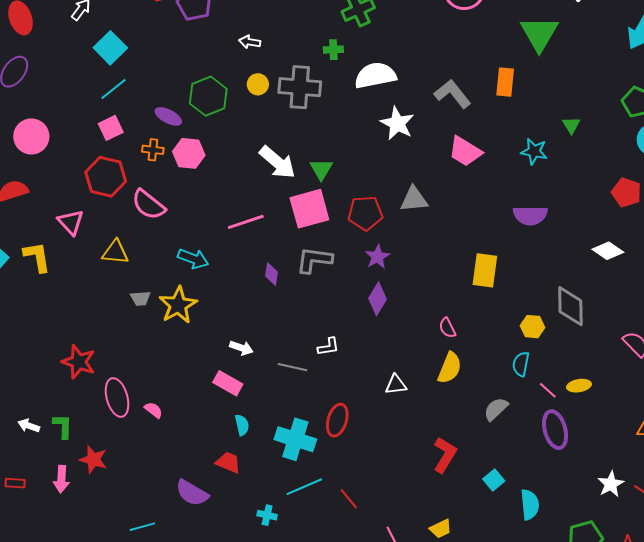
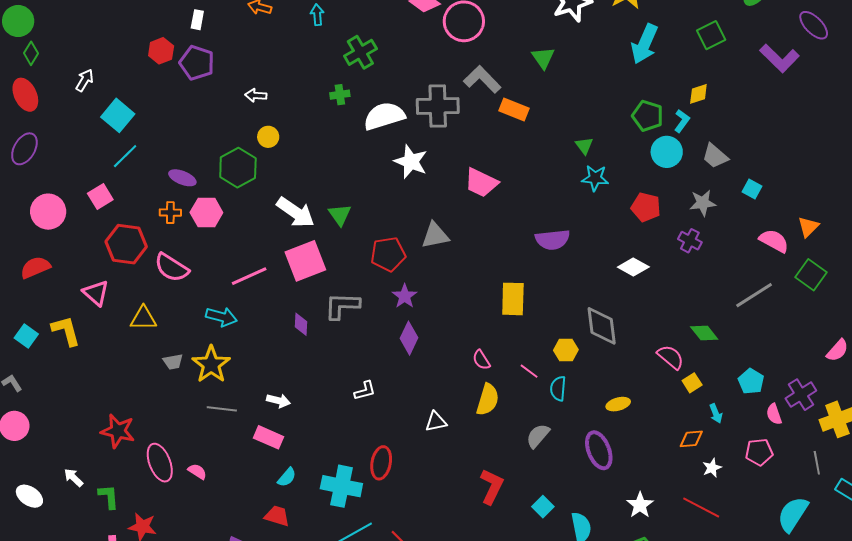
green triangle: (539, 34) -> (543, 58), size x0.6
orange rectangle: (505, 82) -> (514, 110), turned -68
gray cross: (300, 87) -> (438, 106), moved
gray L-shape: (453, 94) -> (482, 79), moved
green hexagon: (208, 96) -> (238, 168), moved
pink square: (111, 128) -> (100, 197), moved
cyan star: (534, 151) -> (595, 178), moved
pink square: (309, 209) -> (305, 261), moved
pink line: (246, 222) -> (249, 276), moved
gray line: (293, 367) -> (222, 409), moved
pink line: (548, 390) -> (529, 371), moved
cyan semicircle: (242, 425) -> (287, 477), turned 60
white arrow: (29, 426) -> (73, 478), moved, turned 30
white star: (611, 484) -> (640, 505), moved

